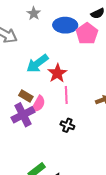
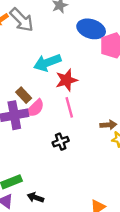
pink line: (66, 95) -> (69, 107), turned -30
black cross: (67, 125) -> (61, 142), turned 32

